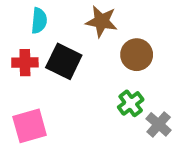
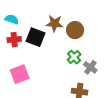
cyan semicircle: (39, 21) -> (12, 19), moved, turned -72
brown star: (101, 21) -> (55, 24), moved

